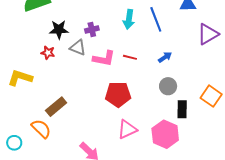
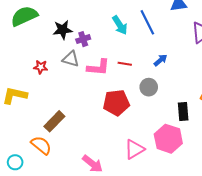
cyan arrow: (129, 19) -> (120, 25), turned -36
black star: (59, 30) -> (63, 30), moved
gray circle: (168, 86) -> (149, 87), moved
pink triangle: (127, 129) -> (134, 149), moved

